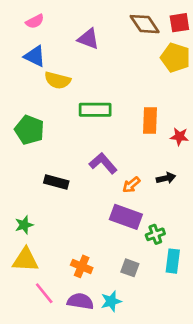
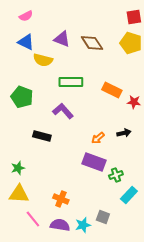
brown diamond: (145, 24) -> (92, 43), moved
purple triangle: (88, 39) -> (62, 39), moved
orange rectangle: (150, 120) -> (112, 90), turned -66
purple L-shape: (103, 163) -> (63, 111), moved
cyan rectangle: (173, 261) -> (129, 195), turned 36
gray square: (130, 268) -> (103, 217), moved

